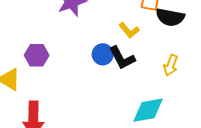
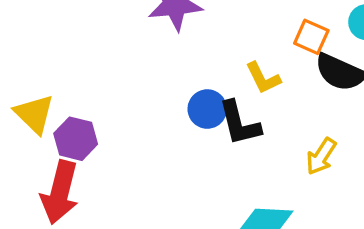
purple hexagon: (37, 55) -> (76, 139), moved

